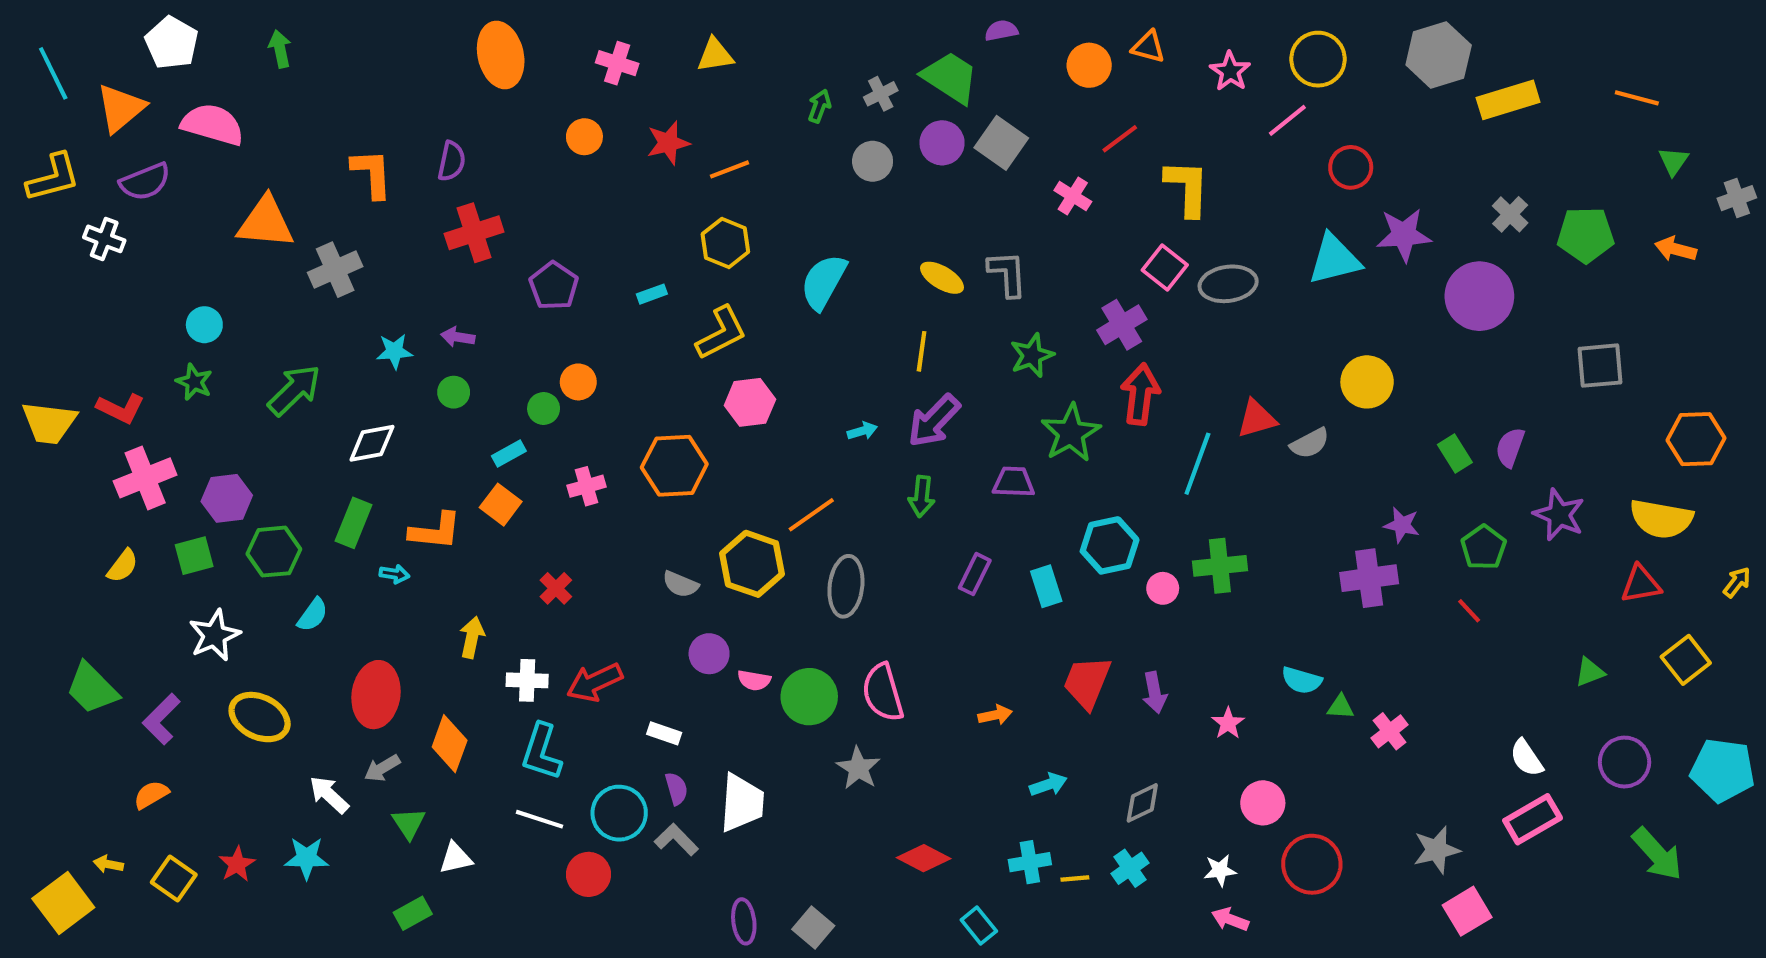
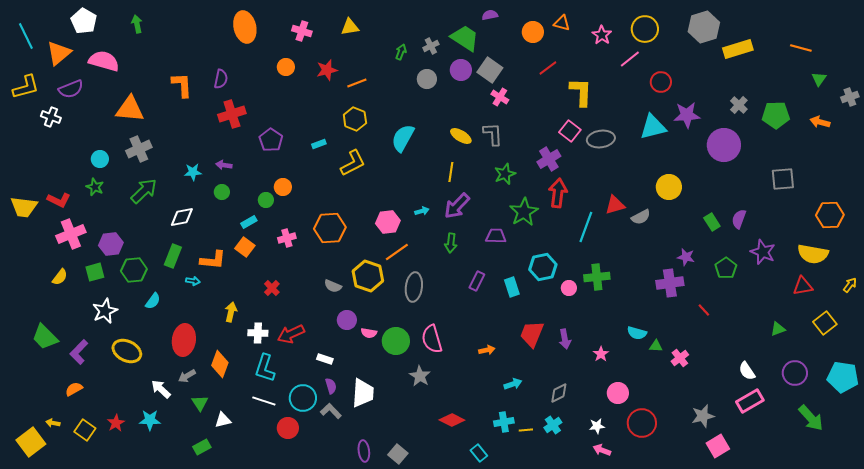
pink cross: (1073, 196) -> (500, 97), moved
gray cross: (335, 270) -> (139, 149), moved
pink hexagon: (750, 402) -> (388, 222), moved
red line: (1469, 611) -> (704, 310), moved

